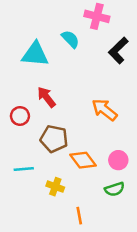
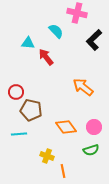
cyan triangle: (35, 54) -> (28, 43), size x0.6
red arrow: (46, 97) -> (46, 57), moved
brown pentagon: (54, 139) -> (31, 110), moved
yellow cross: (55, 187) -> (47, 156), moved

